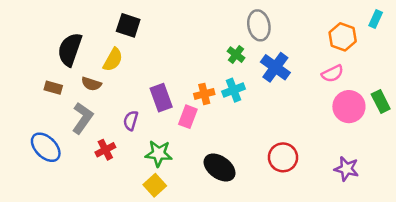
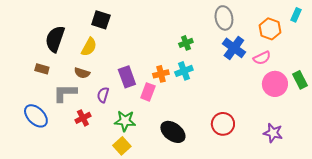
gray ellipse: (259, 25) -> (224, 18), moved
green cross: (236, 55) -> (186, 43), turned 32
blue cross: (275, 67) -> (234, 48), moved
brown semicircle: (91, 84) -> (82, 73), moved
gray L-shape: (82, 118) -> (65, 93), turned -125

